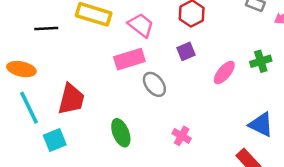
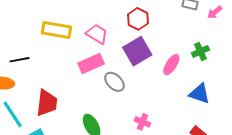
black line: (46, 29) -> (20, 60), moved
purple square: (186, 51) -> (137, 51), size x1.8
blue triangle: (261, 125) -> (200, 94), moved

